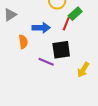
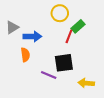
blue arrow: (41, 28) -> (32, 36), moved
yellow arrow: (83, 70) -> (86, 83), turned 63

